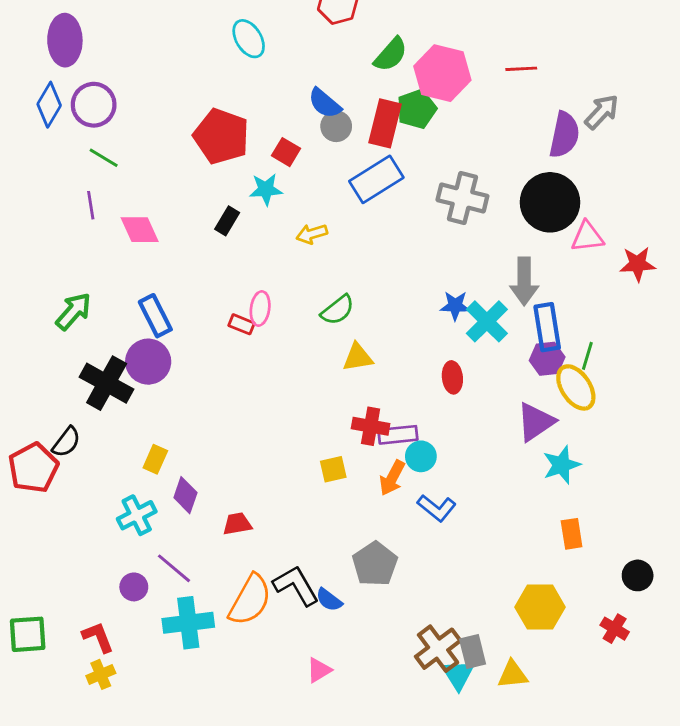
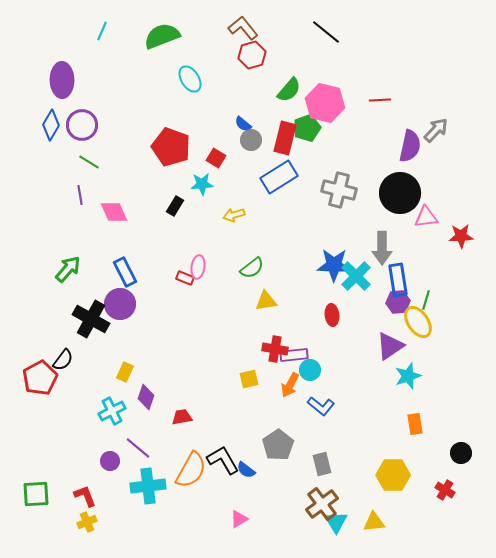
blue semicircle: (325, 103) -> (243, 124), size x0.7
blue star: (455, 306) -> (334, 265), size x1.6
gray rectangle: (473, 652) -> (322, 464), moved

